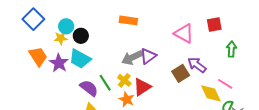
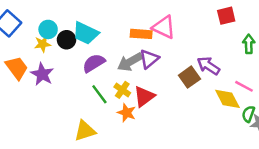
orange rectangle: (128, 20) -> (141, 34), moved
pink triangle: (184, 33) -> (164, 27), moved
cyan trapezoid: (80, 59) -> (86, 33), moved
purple semicircle: (89, 88) -> (94, 63), moved, turned -66

